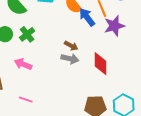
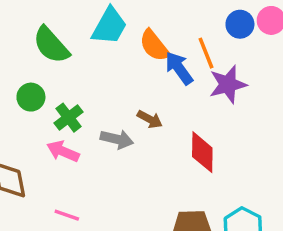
green cross: (27, 34) -> (69, 118), moved
gray arrow: (70, 59) -> (117, 139), moved

